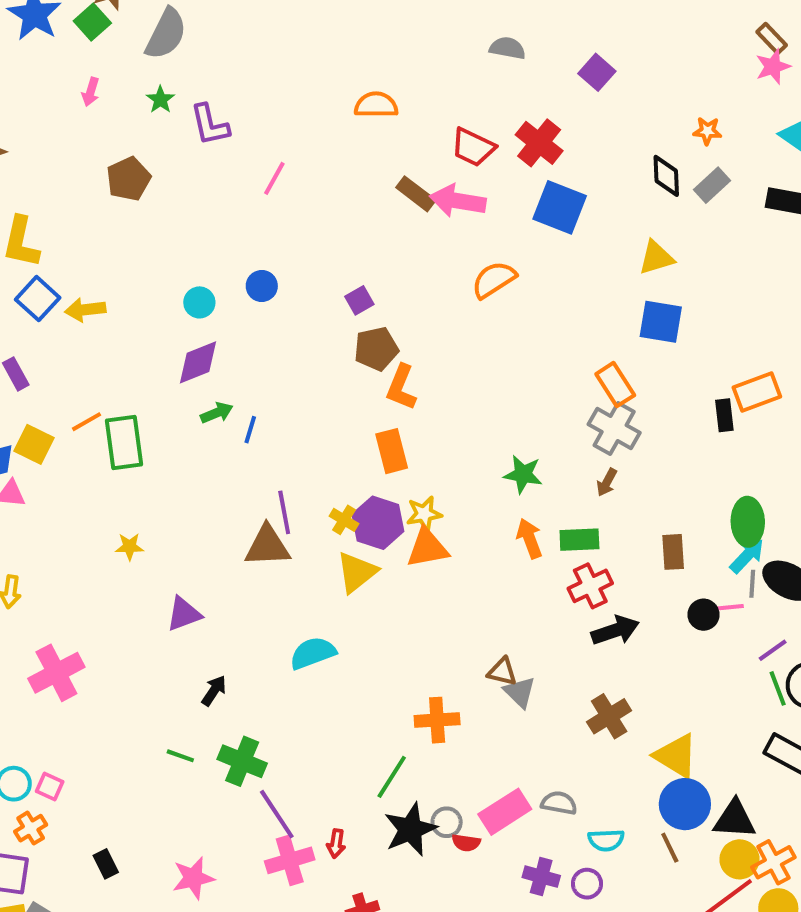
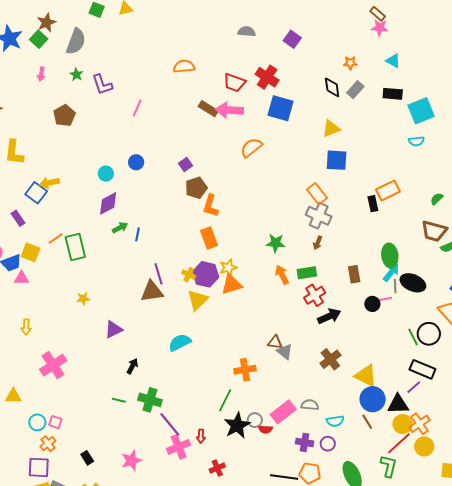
pink star: (773, 67) -> (380, 28), turned 30
blue square: (38, 299) -> (36, 193), moved
purple line: (773, 650) -> (414, 387), moved

